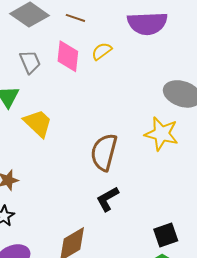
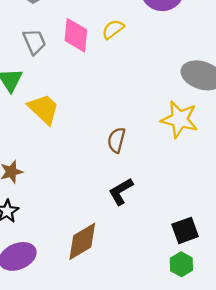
brown semicircle: (104, 152) -> (116, 140), size x0.6

